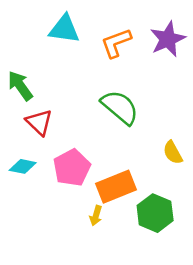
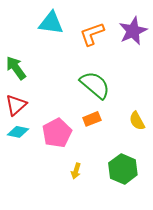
red triangle: (39, 122) -> (16, 105), moved, turned 35
orange rectangle: (116, 187) -> (92, 119), moved, size x0.6

